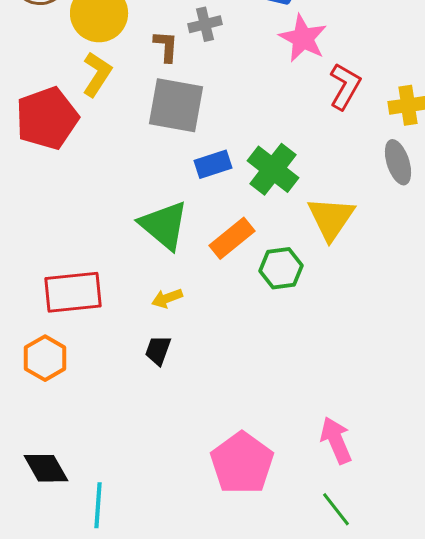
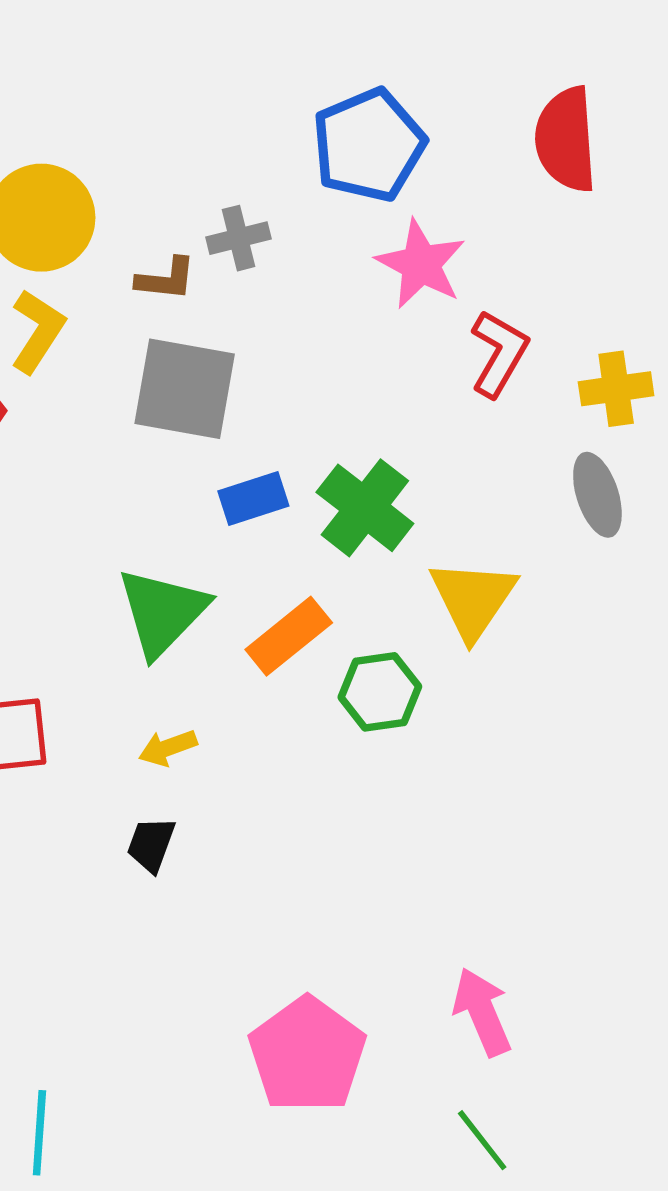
brown L-shape: (166, 46) -> (166, 279), turned 92
green triangle: (164, 225) -> (162, 612), turned 34

